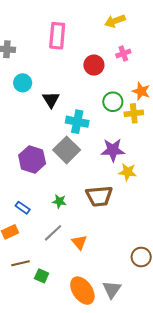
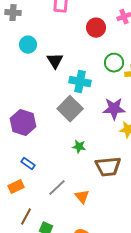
purple hexagon: (32, 159) -> (23, 123), moved
brown trapezoid: (99, 196) -> (108, 167), moved
green star: (59, 201) -> (79, 147), moved
brown line: (21, 263) -> (26, 217), turned -48

